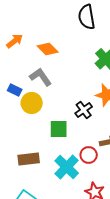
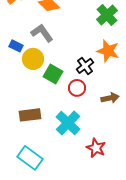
green square: (59, 129) -> (53, 74), moved, turned 30
red circle: (89, 155) -> (77, 88), moved

